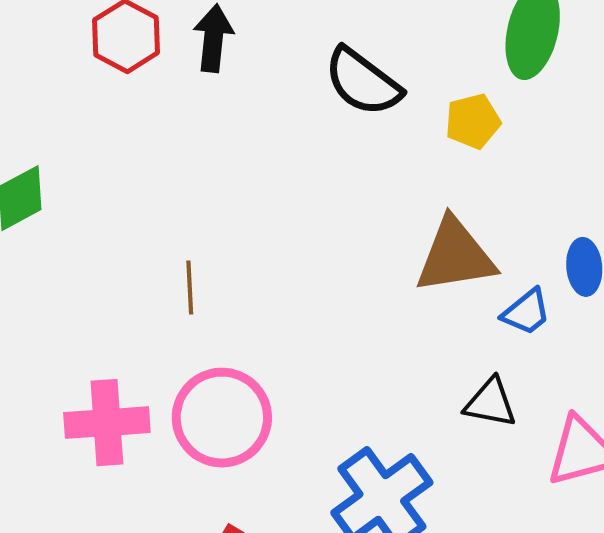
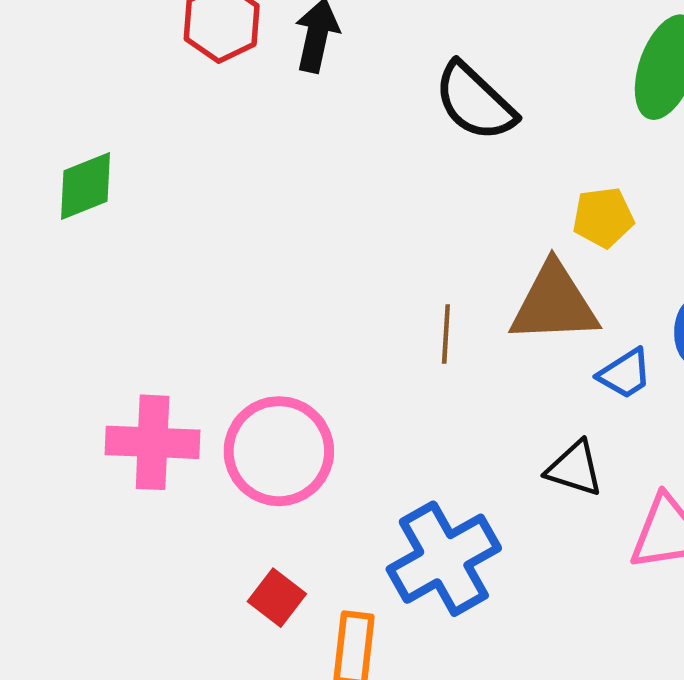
yellow pentagon: (473, 121) -> (603, 217), moved
brown line: (190, 287) -> (446, 334), moved

